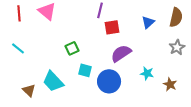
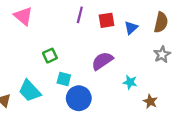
red square: (112, 27) -> (107, 20), moved
blue circle: (109, 81) -> (79, 98), moved
brown star: (170, 84) -> (150, 101), moved

